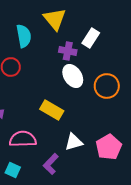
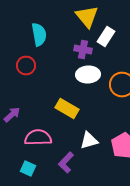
yellow triangle: (55, 19) -> (87, 16), moved
white ellipse: (73, 76) -> (88, 74), turned -60

